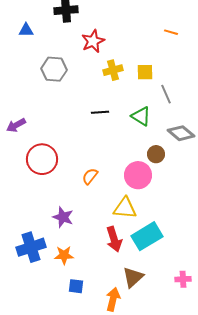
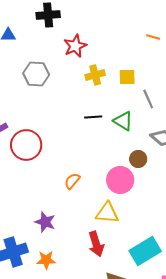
black line: (100, 112) -> (93, 117), moved
red circle: (42, 159) -> (26, 145), moved
cyan rectangle: (147, 236) -> (145, 251), moved

